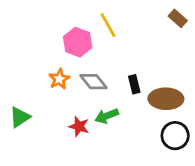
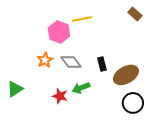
yellow line: (108, 25) -> (82, 19), turned -72
brown ellipse: (166, 99) -> (126, 75), turned -30

